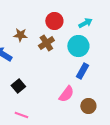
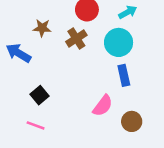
blue rectangle: (82, 71) -> (124, 75), turned -42
pink line: (21, 115) -> (36, 125), moved

